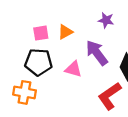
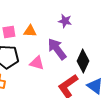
orange triangle: (65, 32) -> (30, 31), turned 32

